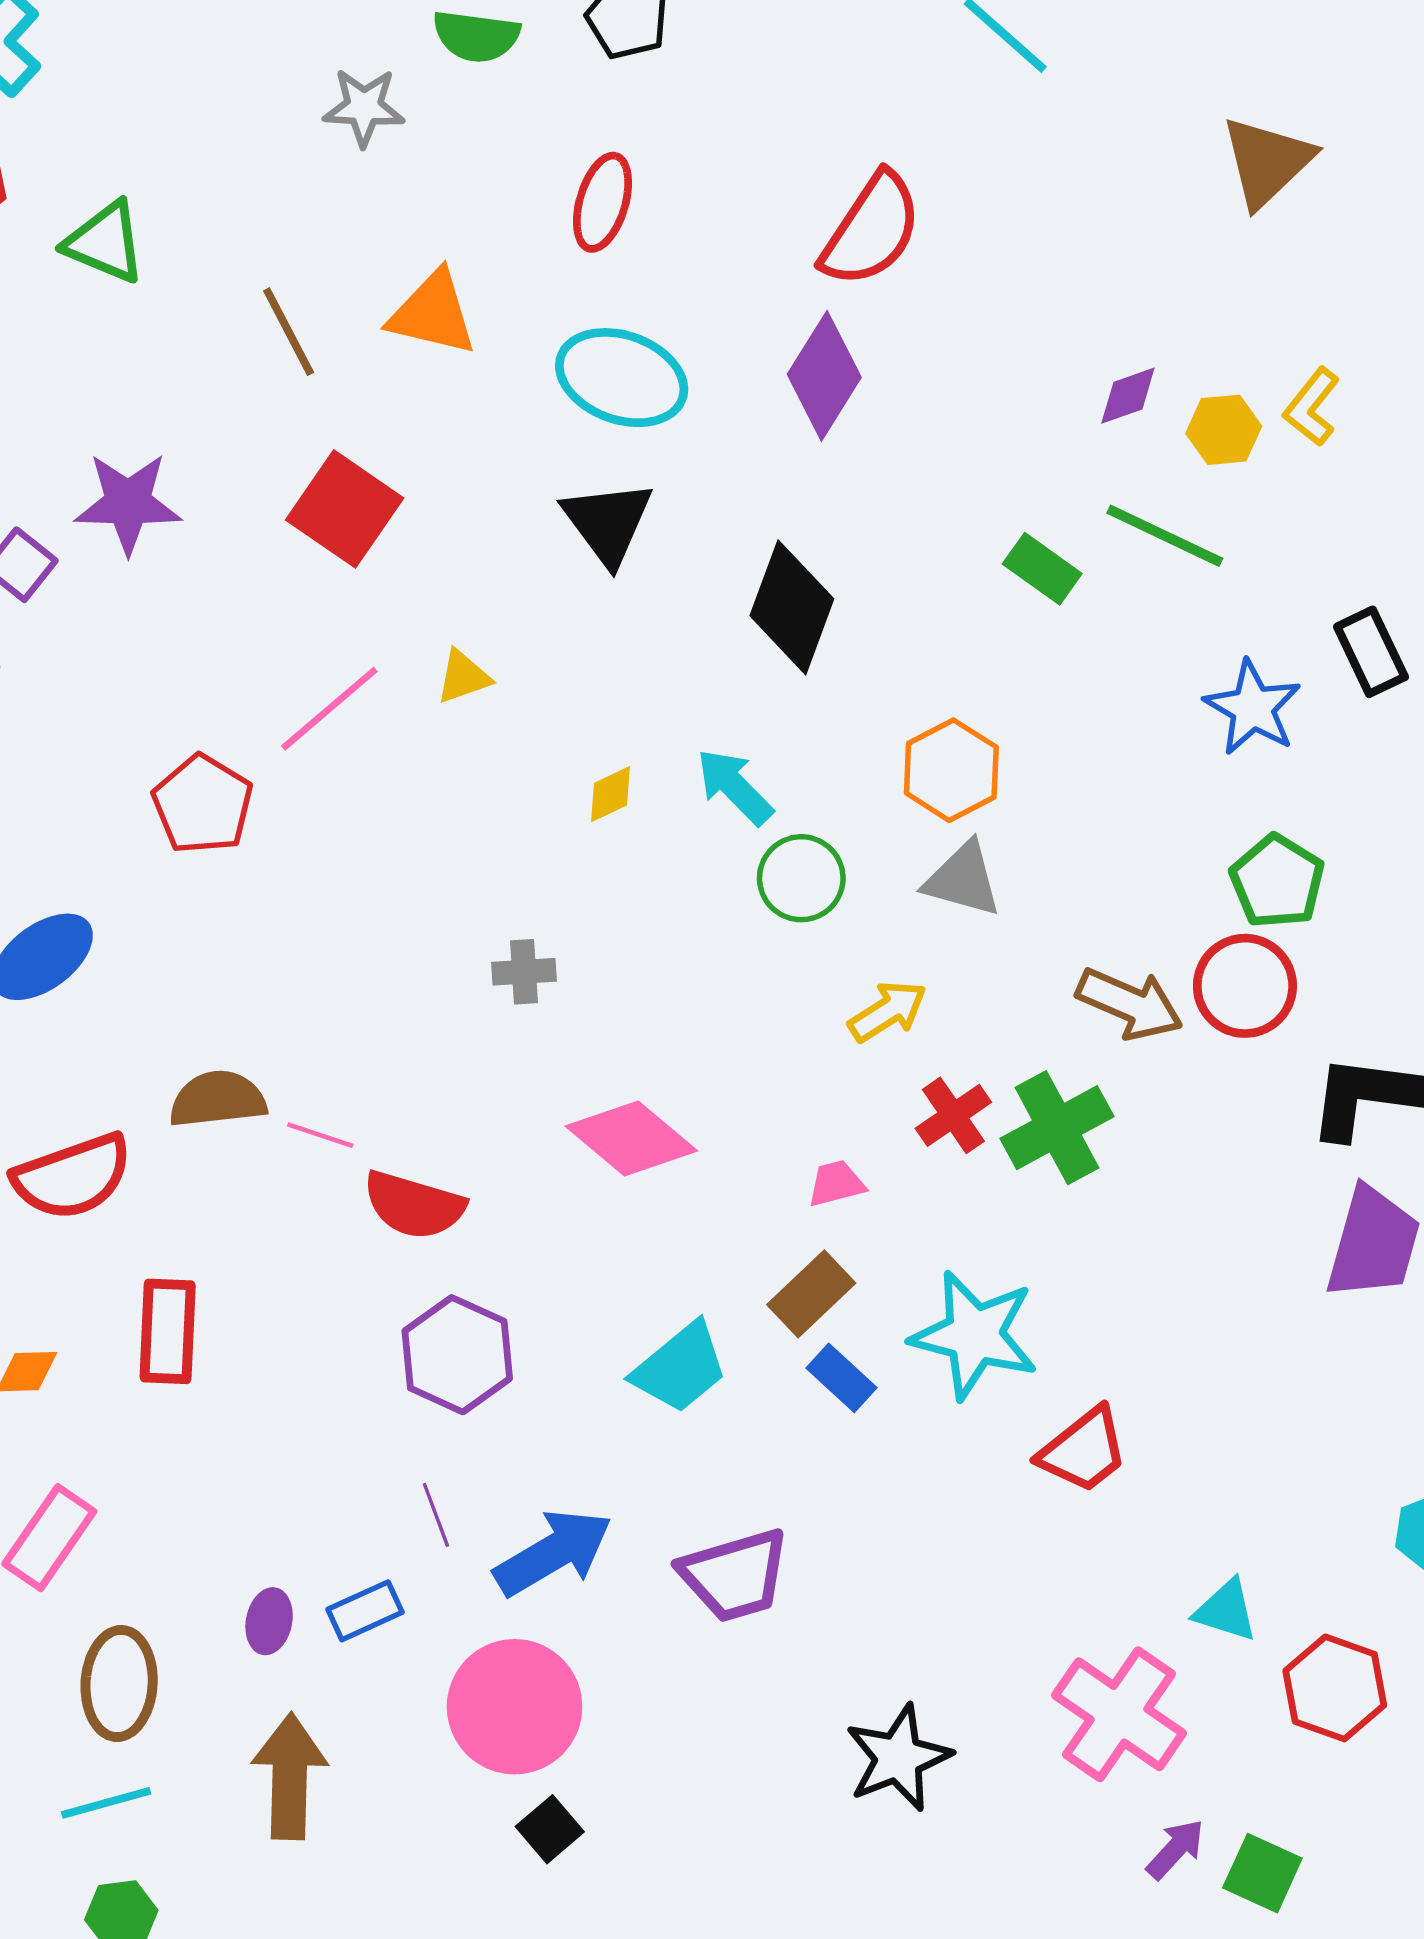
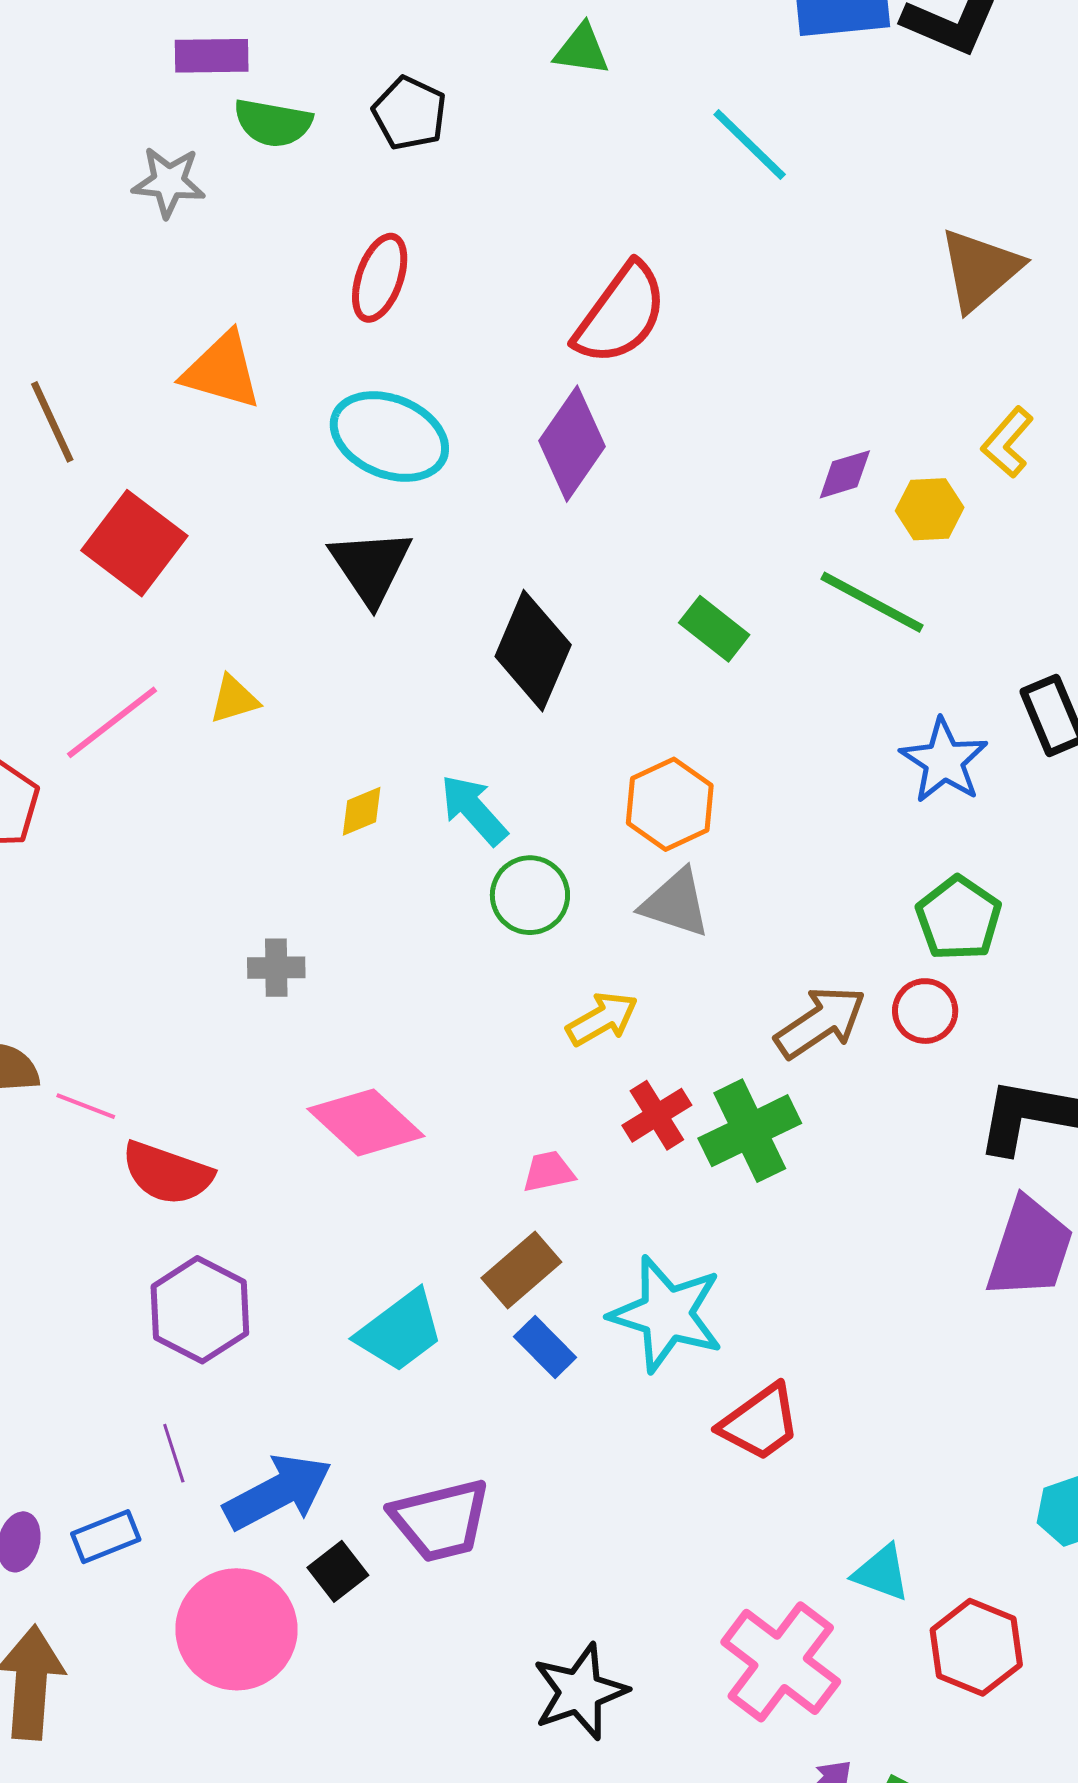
brown line: (289, 332) -> (52, 422), moved
yellow L-shape: (1312, 407) -> (1007, 442), moved
green rectangle: (1042, 569) -> (714, 629), moved
red circle: (1245, 986) -> (925, 1011), size x0.7
brown arrow: (1130, 1004) -> (821, 1022), turned -60
black square: (550, 1829) -> (338, 1571), moved

